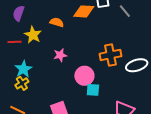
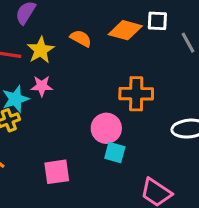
pink star: (60, 55) -> (42, 86), moved
orange cross: (110, 55) -> (136, 94), moved

